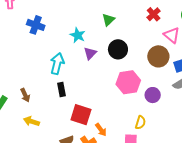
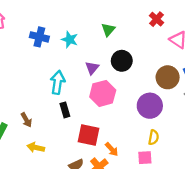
blue cross: (36, 25) -> (39, 37), moved
cyan star: (78, 35) -> (70, 40), moved
brown circle: (158, 56) -> (168, 77), moved
pink hexagon: (128, 82) -> (103, 93), moved
purple circle: (153, 95) -> (150, 106), moved, size x1.5

